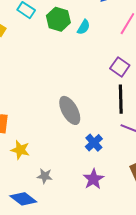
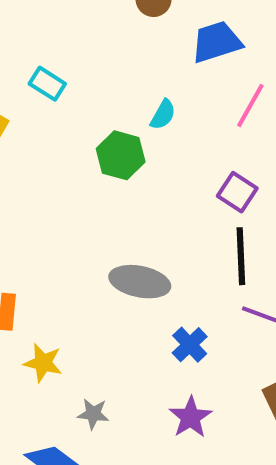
green hexagon: (58, 19) -> (121, 155), moved
gray ellipse: (70, 110) -> (140, 282), turned -48

